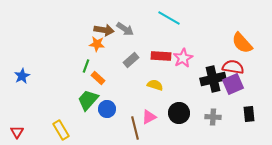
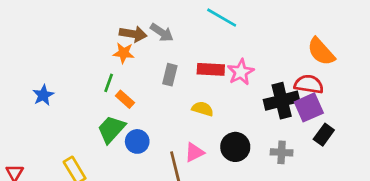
gray rectangle: (131, 60) -> (170, 75), turned -35
blue star: (22, 76) -> (43, 95), moved
black rectangle: (249, 114) -> (324, 135), moved, turned 42

